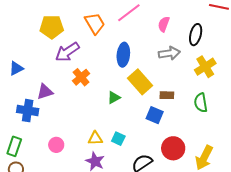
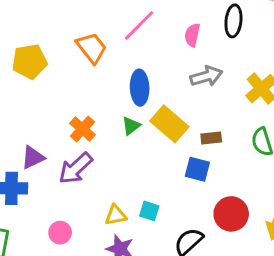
black ellipse: (196, 35) -> (233, 21), moved
purple arrow: (67, 52) -> (76, 168), moved
green triangle: (114, 98) -> (131, 126), moved

